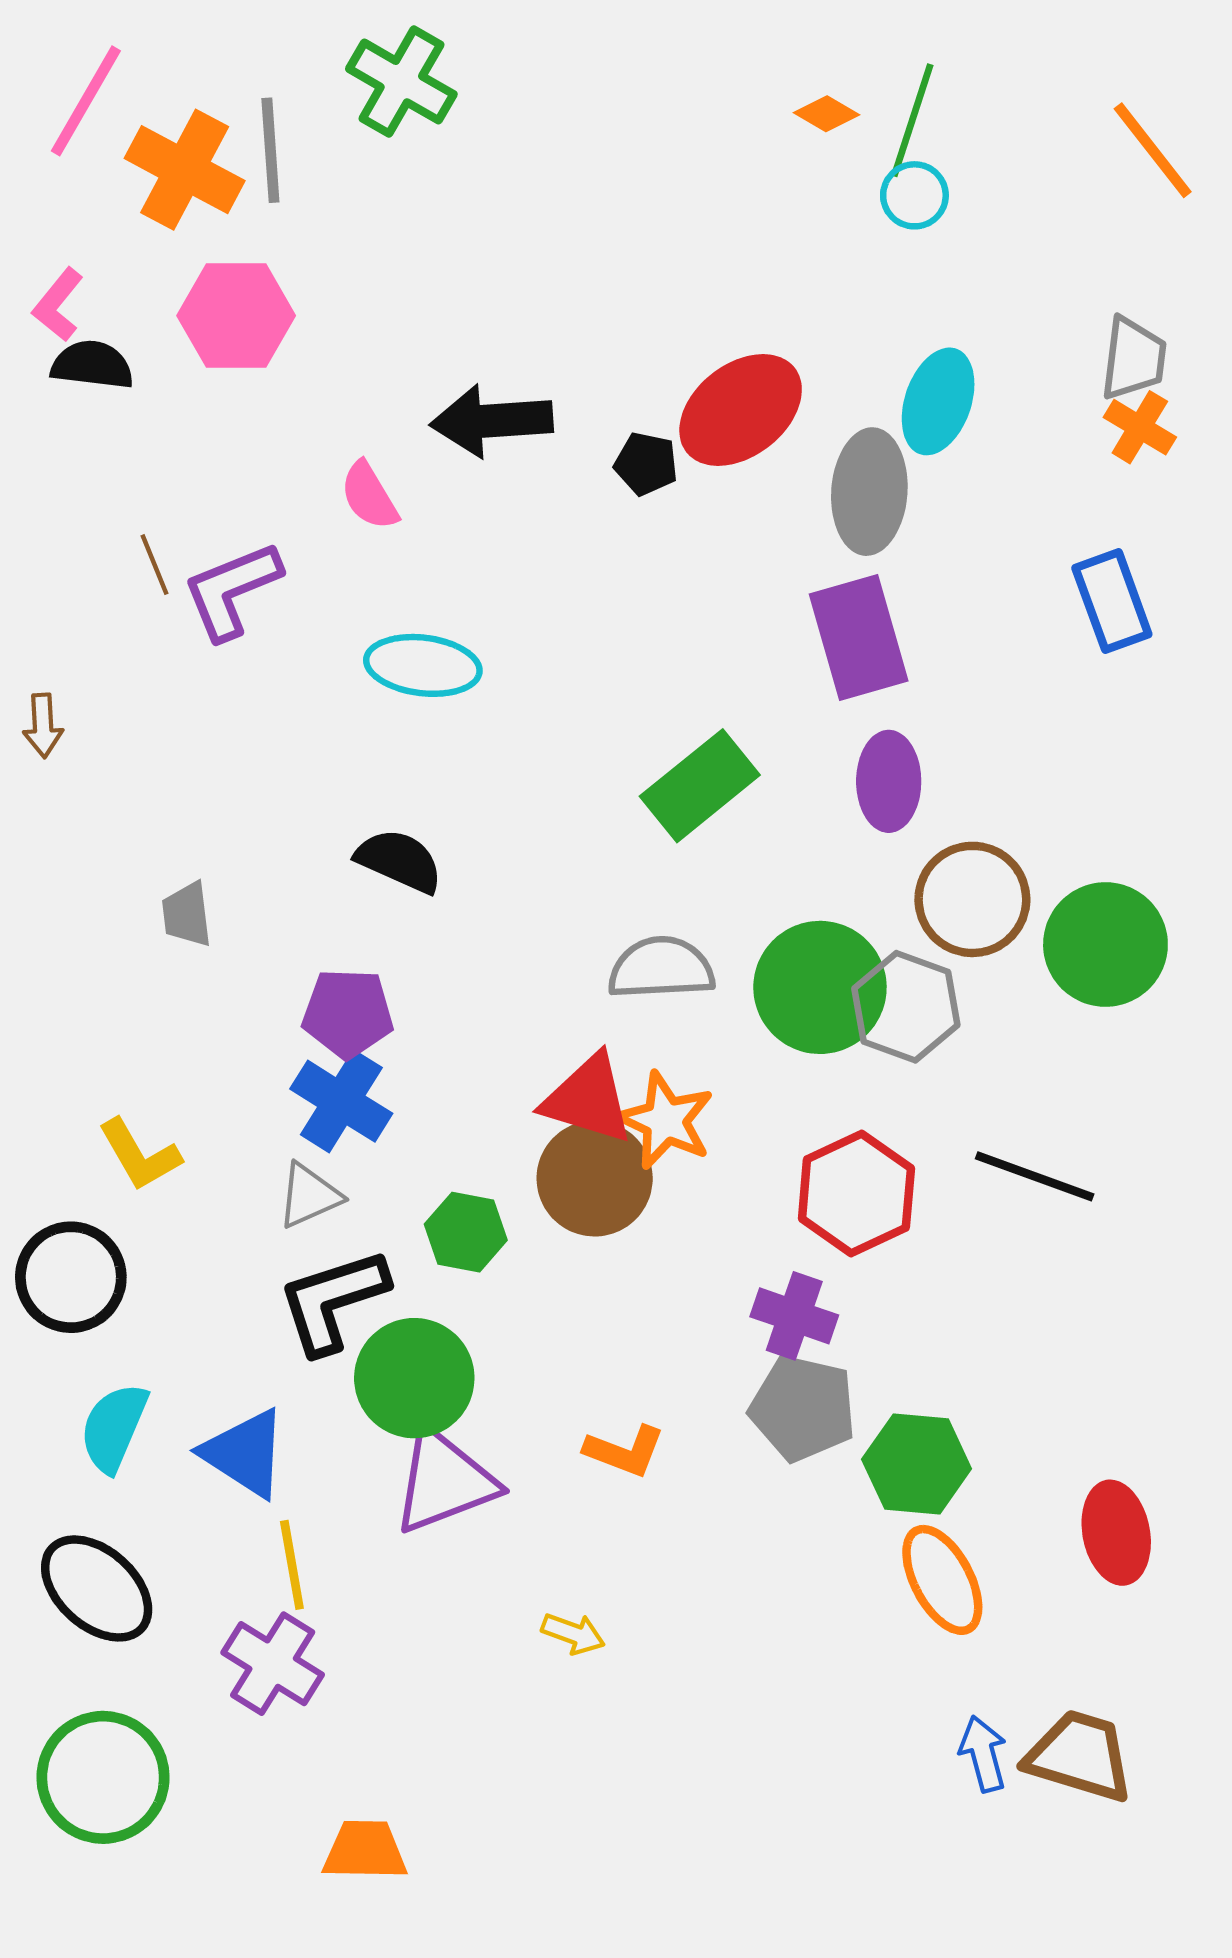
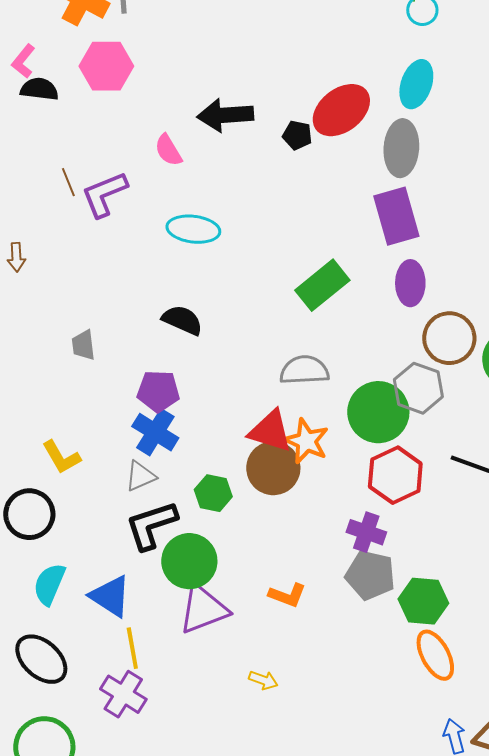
cyan ellipse: (938, 401) -> (416, 84), moved
green circle: (820, 987) -> (378, 412), moved

